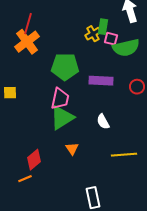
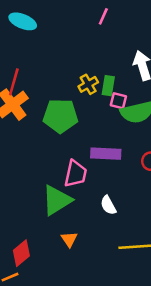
yellow cross: (93, 34) -> (88, 84), moved
green pentagon: (65, 67) -> (60, 116), moved
pink trapezoid: (60, 99) -> (76, 174), moved

